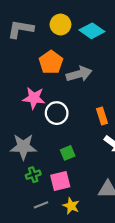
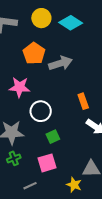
white circle: (57, 113) -> (41, 111), moved
green cross: (33, 175) -> (14, 158), moved
yellow star: (71, 206) -> (74, 185), moved

